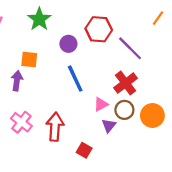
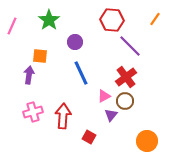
red hexagon: (99, 29) -> (112, 20), moved
orange circle: (152, 115) -> (147, 141), moved
pink cross: (21, 122) -> (33, 112), turned 36

